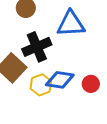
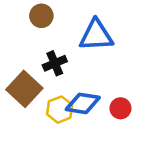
black cross: (37, 47) -> (55, 63), size x0.7

